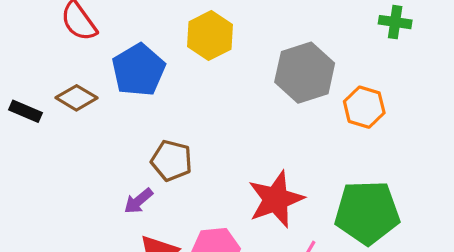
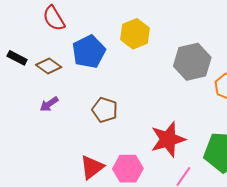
black rectangle: (26, 111) -> (17, 58), moved
purple arrow: (138, 201) -> (49, 104), moved

